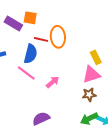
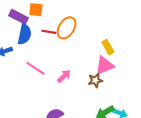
orange ellipse: (58, 37) -> (67, 28), turned 40
blue semicircle: (31, 54) -> (25, 34), moved
brown star: (89, 95) -> (95, 80), moved

